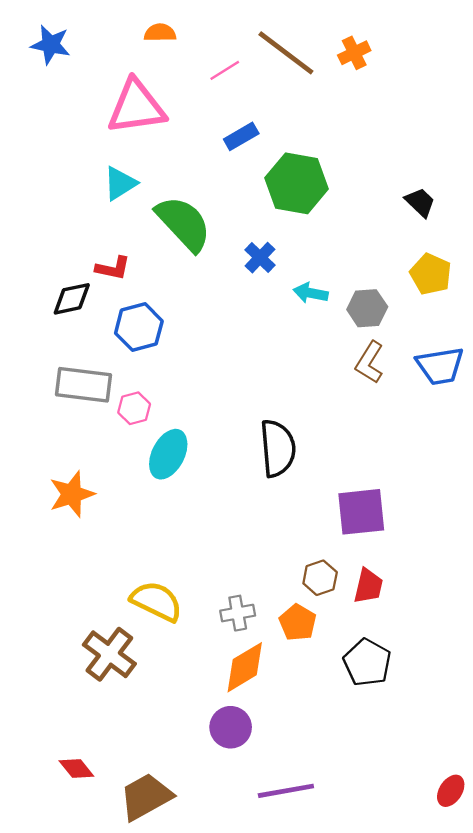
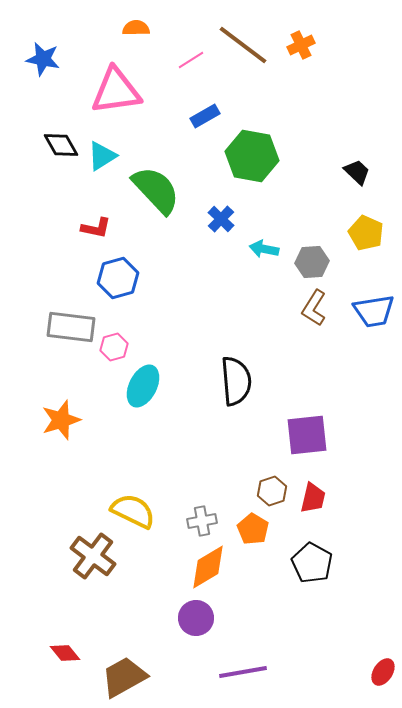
blue star: (51, 45) -> (43, 59), moved
black diamond: (72, 299) -> (61, 145), moved, turned 72

